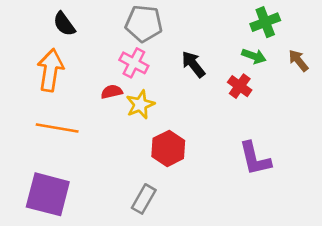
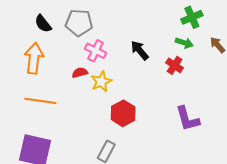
gray pentagon: (144, 24) -> (79, 23), moved

